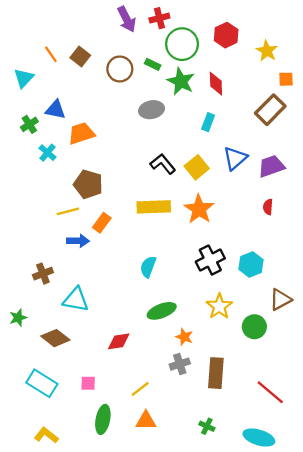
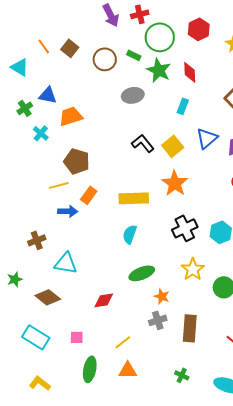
cyan triangle: (24, 78) -> (20, 67), turned -42
yellow rectangle: (154, 207) -> (134, 198), moved

